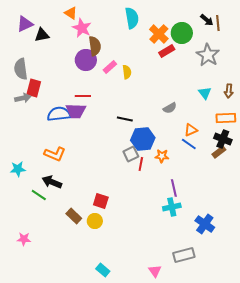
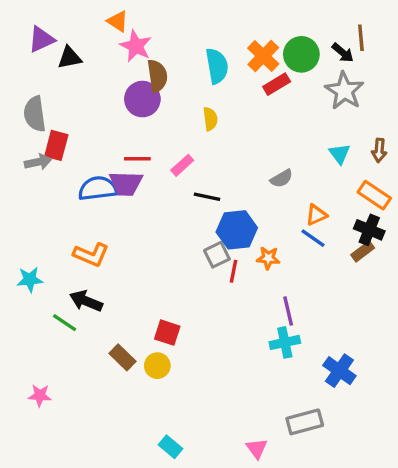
cyan semicircle: (132, 18) -> (217, 66), moved
black arrow: (207, 20) -> (343, 53), moved
pink rectangle: (110, 67) -> (182, 165), moved
orange rectangle: (226, 118) -> (374, 195), turned 36

